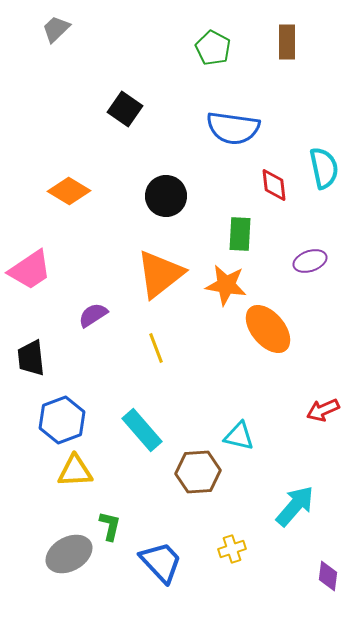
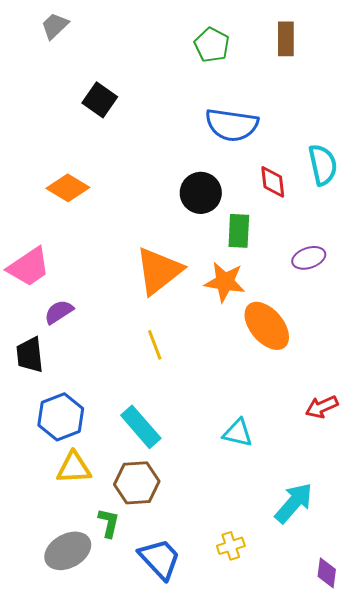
black square: (125, 109) -> (100, 100), moved
black circle: (166, 196) -> (201, 193), moved
purple semicircle: (93, 315) -> (59, 312), moved
brown hexagon: (198, 472) -> (137, 483), moved

